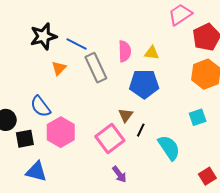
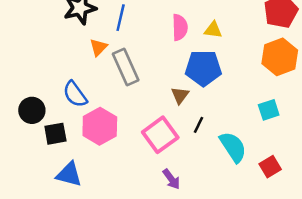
blue line: (77, 44) -> (121, 18), turned 75
gray rectangle: (96, 68) -> (126, 67), moved
brown triangle: (126, 115) -> (180, 95), moved
red square: (207, 176) -> (270, 167), moved

